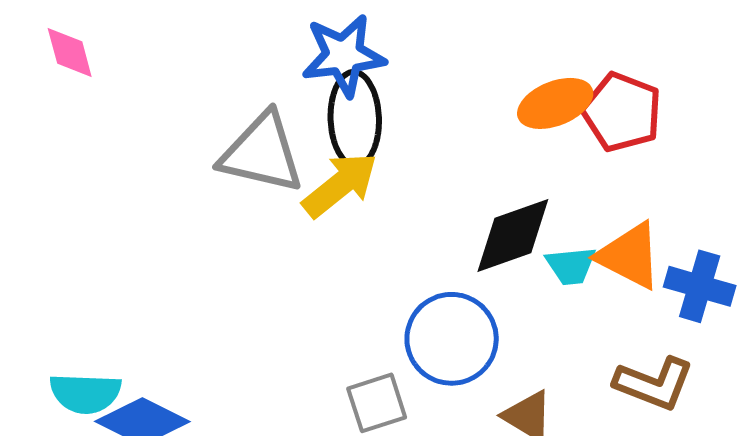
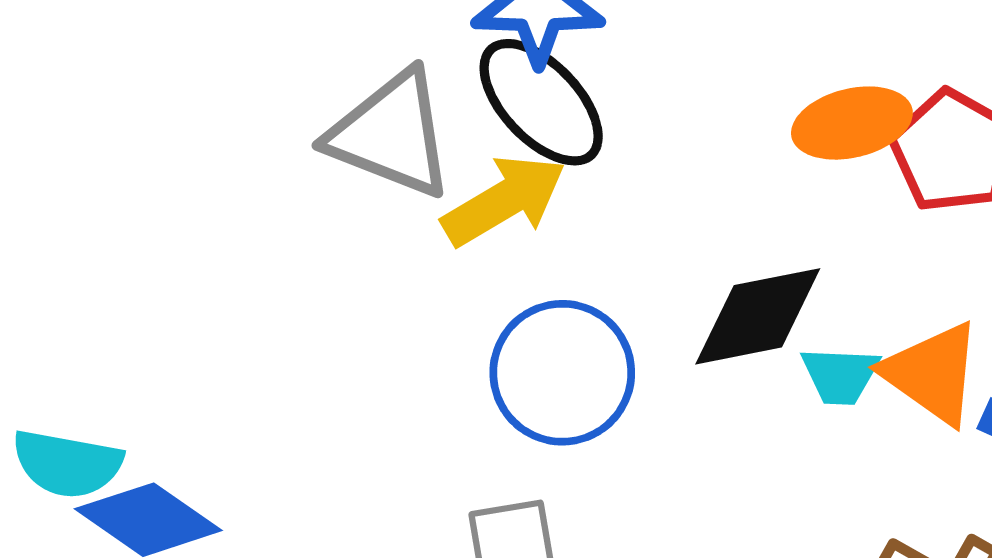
black ellipse: (355, 119) -> (541, 102), turned -50
blue circle: (452, 339) -> (562, 373), moved

